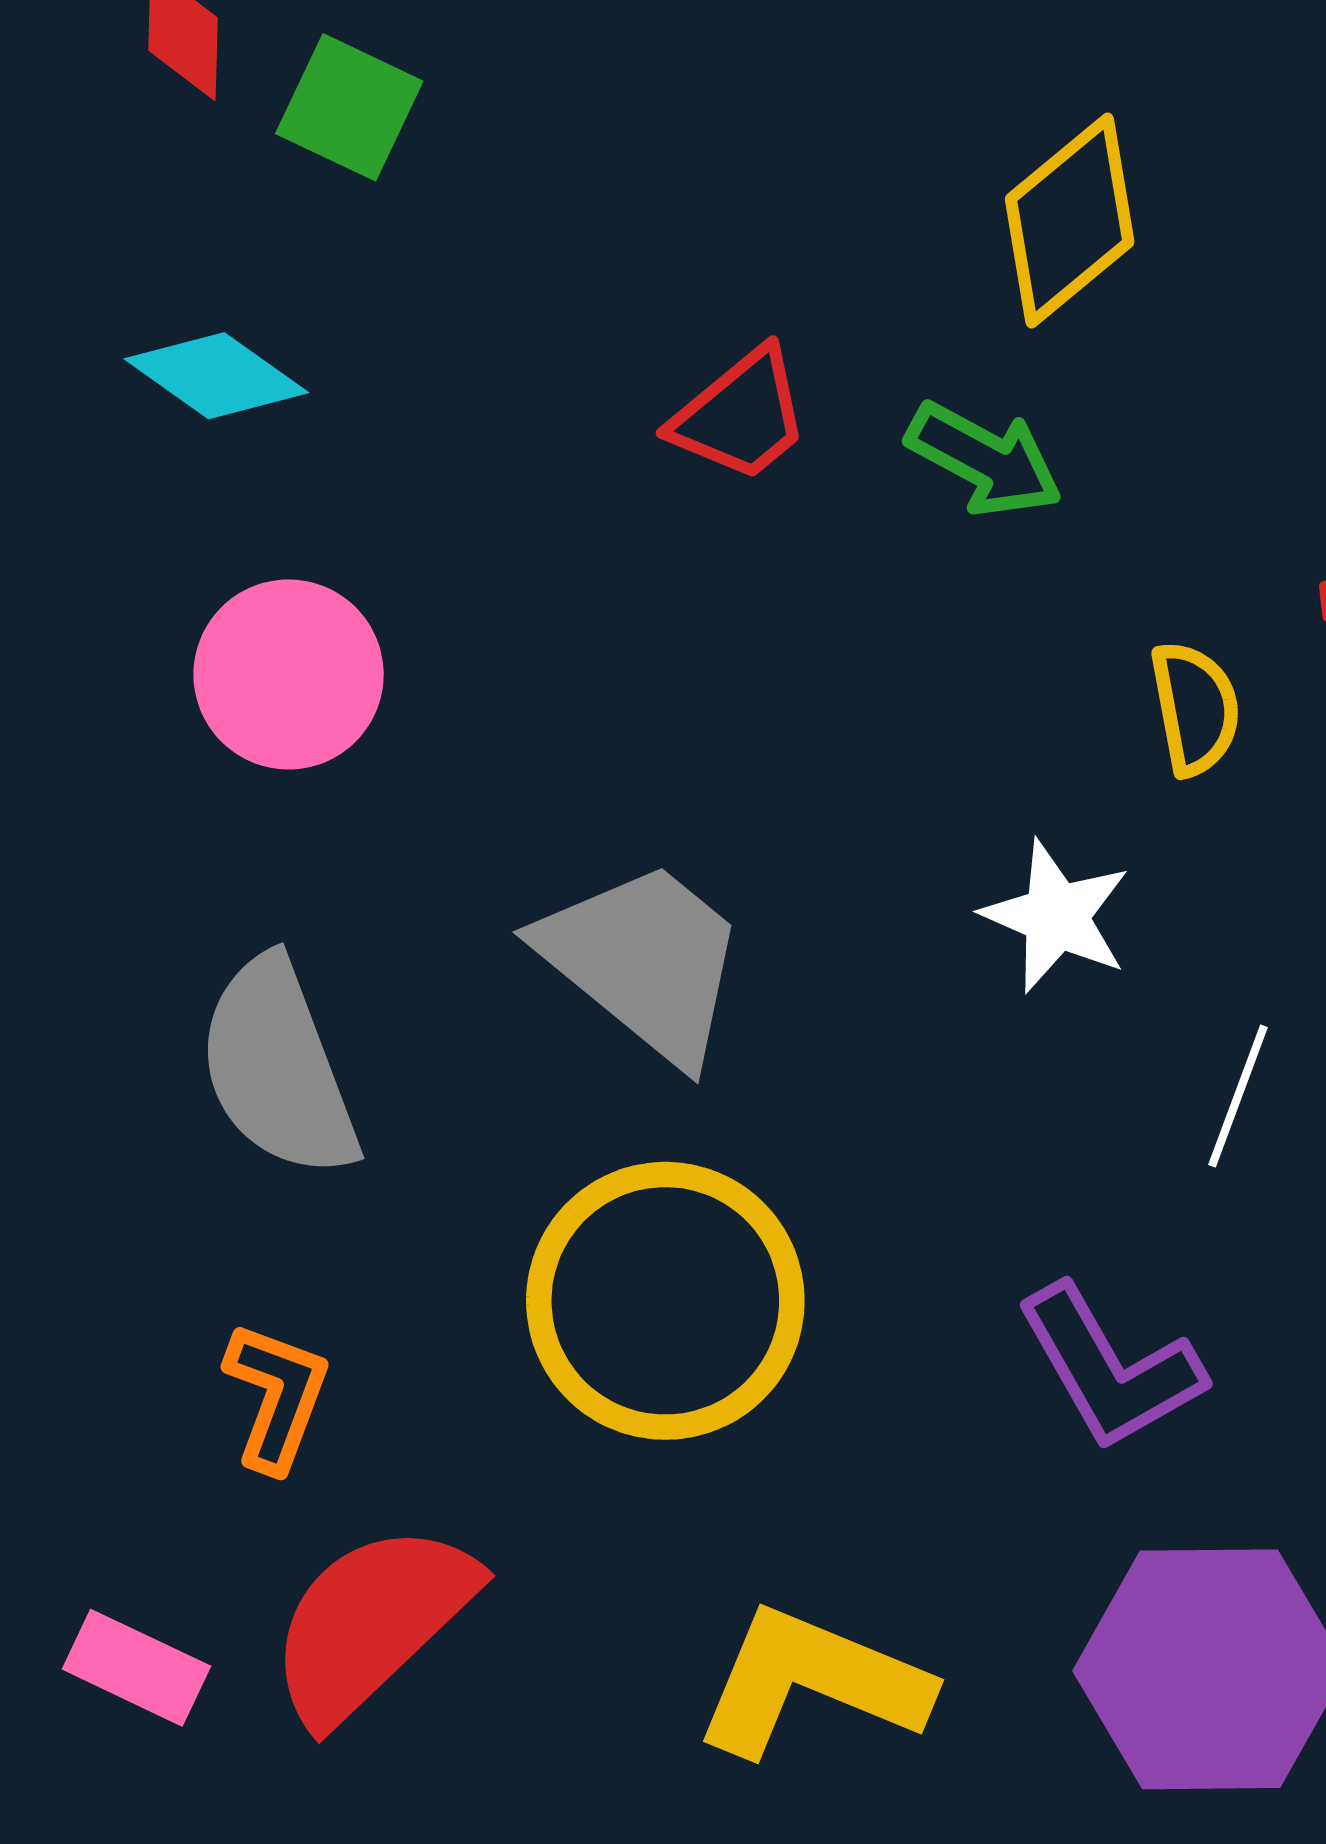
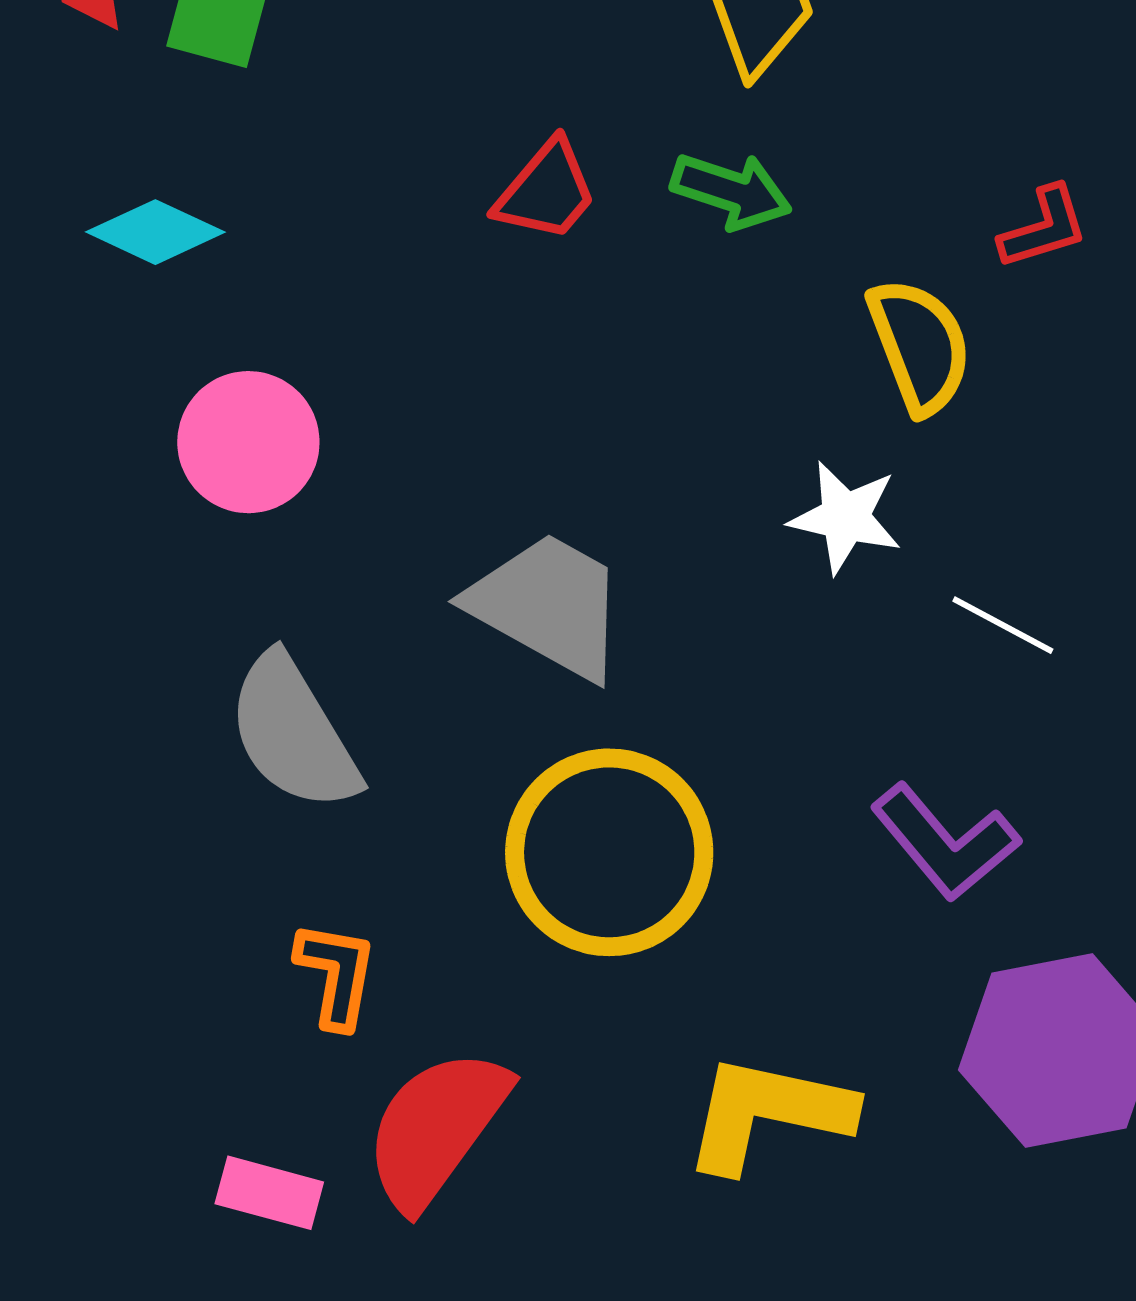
yellow semicircle: (1195, 708) -> (920, 346), size x1.4
white line: (1238, 1096) -> (1003, 625), turned -72

